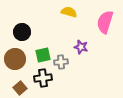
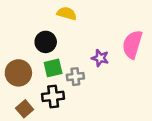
yellow semicircle: (69, 12) -> (67, 13), moved
pink semicircle: (105, 22) -> (132, 44), moved
black circle: (22, 32) -> (46, 42), moved

